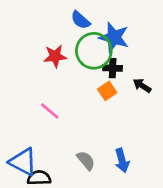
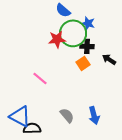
blue star: (114, 37) -> (88, 23), size x0.6
red star: (55, 56) -> (57, 39), moved

